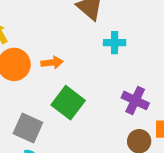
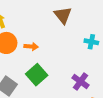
cyan cross: (115, 43) -> (91, 42), moved

